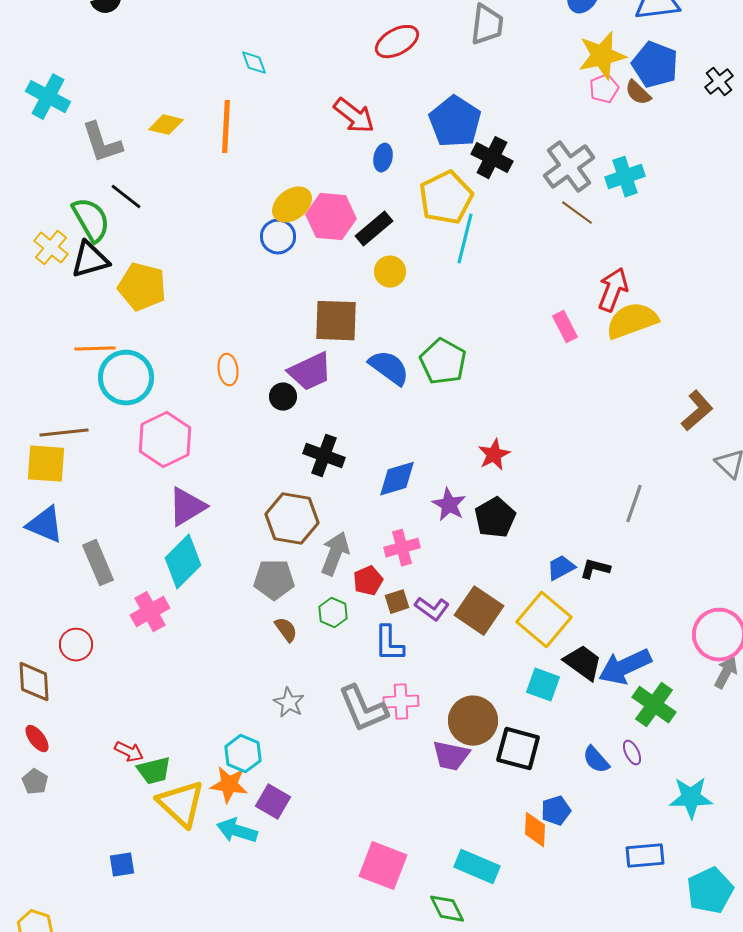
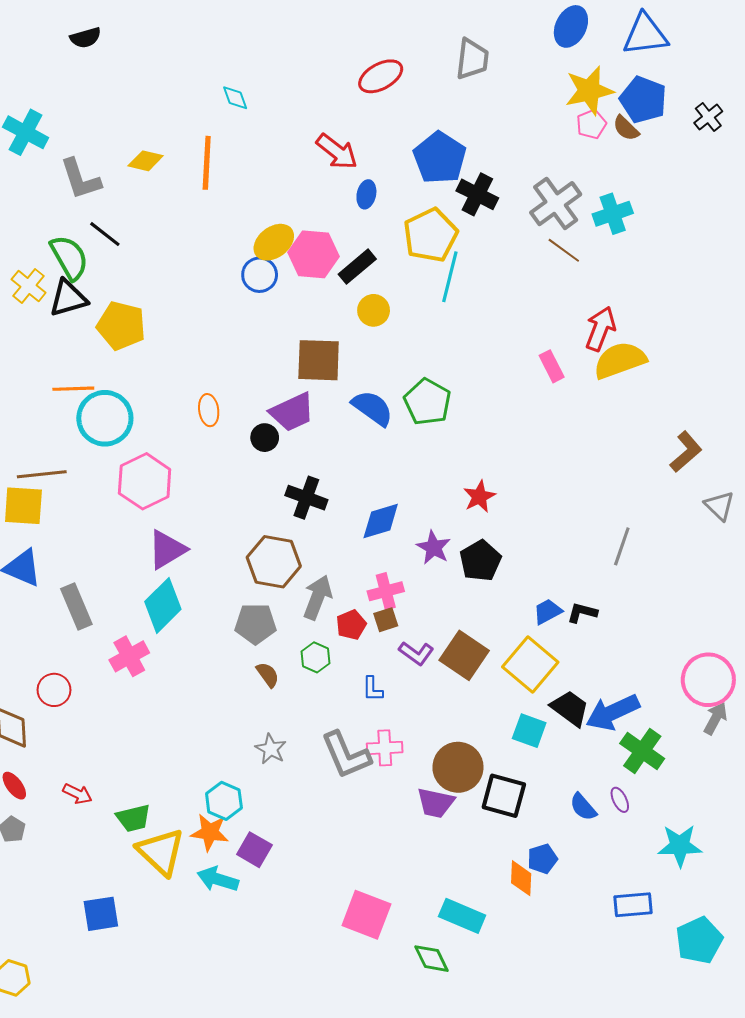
brown square: (397, 602) -> (386, 620), moved
blue L-shape: (389, 644) -> (373, 689), size x0.7
red arrow: (129, 752) -> (77, 794), moved
blue square: (122, 865) -> (101, 914), size x1.4

